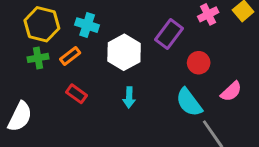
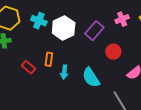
white hexagon: (124, 52) -> (64, 28), moved
orange rectangle: (70, 56) -> (49, 59), moved, turned -48
cyan semicircle: (189, 102) -> (91, 77), moved

